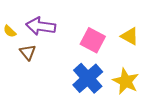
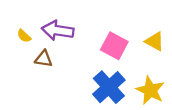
brown triangle: (28, 52) -> (44, 59), turned -42

